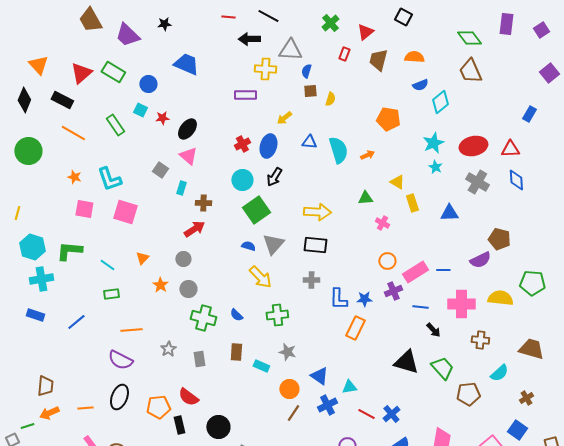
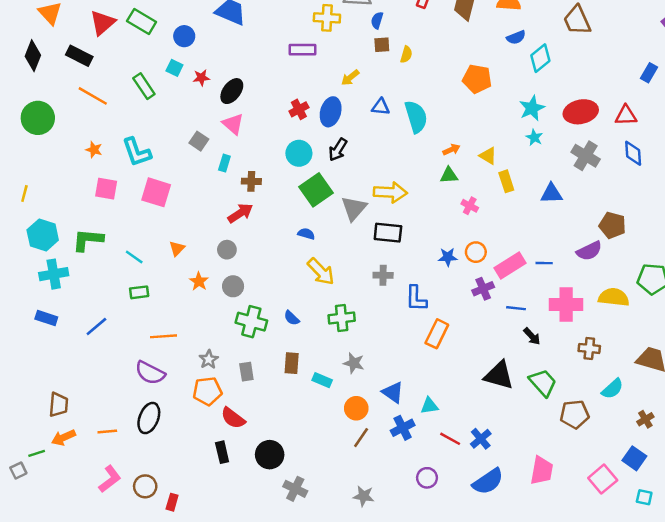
orange arrow: (367, 155) -> (451, 150), moved
gray triangle: (273, 244) -> (354, 208), moved
blue star: (364, 299) -> (448, 257), moved
orange pentagon: (158, 407) -> (207, 391), moved

